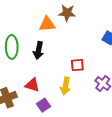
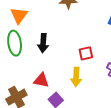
orange triangle: (47, 24) -> (19, 15), moved, turned -42

